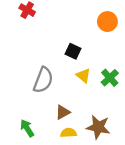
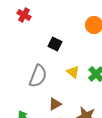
black square: (73, 51) -> (55, 44), moved

